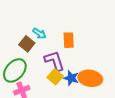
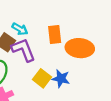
purple L-shape: (54, 61) -> (23, 50), moved
orange ellipse: (90, 78) -> (80, 48), moved

